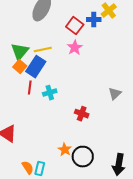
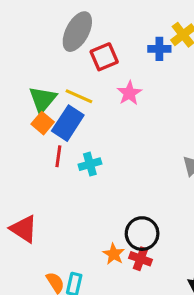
red square: (75, 26) -> (104, 57), moved, turned 30
yellow line: (43, 50) -> (79, 96), turned 36
red cross: (82, 114) -> (140, 259), moved
black circle: (83, 157) -> (142, 234), moved

